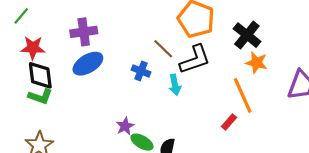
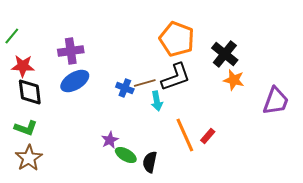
brown line: (163, 49) -> (145, 83), moved, turned -60
orange line: (243, 95) -> (185, 135), moved
green L-shape: (40, 96) -> (26, 128), moved

